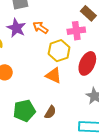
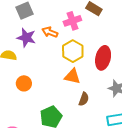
pink cross: (76, 31) -> (72, 21), moved
brown semicircle: (50, 112) -> (84, 99), moved

